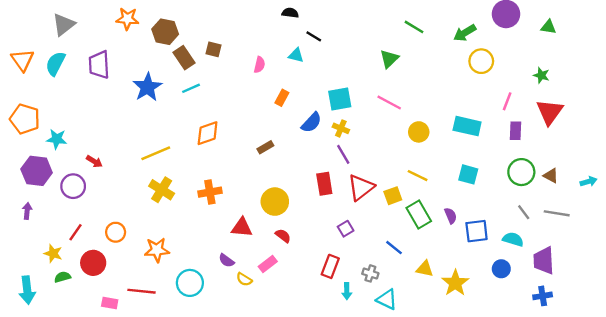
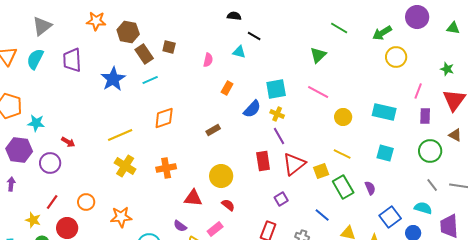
brown triangle: (551, 176) -> (455, 135), moved
blue square: (477, 231) -> (390, 217), moved, turned -30

